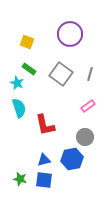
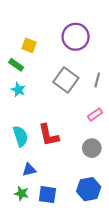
green rectangle: (29, 69) -> (16, 65), moved
cyan semicircle: (19, 108) -> (20, 136), moved
blue hexagon: (72, 159) -> (89, 189), moved
blue triangle: (44, 160) -> (29, 170), moved

